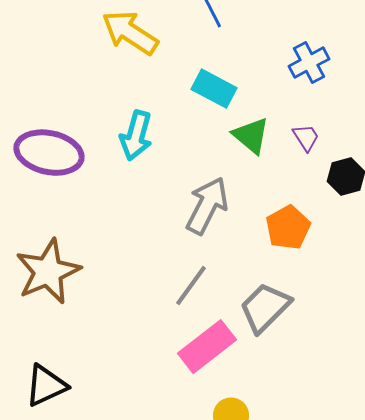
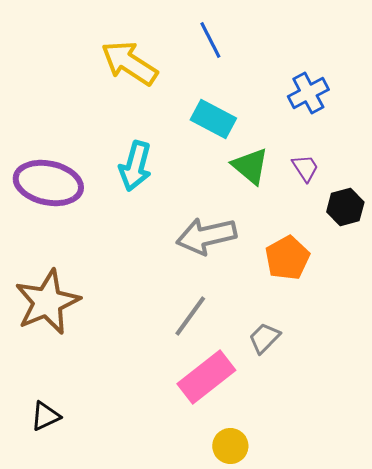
gray arrow: (207, 206) -> (206, 236), turned -130
gray trapezoid: (265, 308) -> (264, 338), size x0.6
black triangle: (46, 386) -> (45, 416), size x0.7

